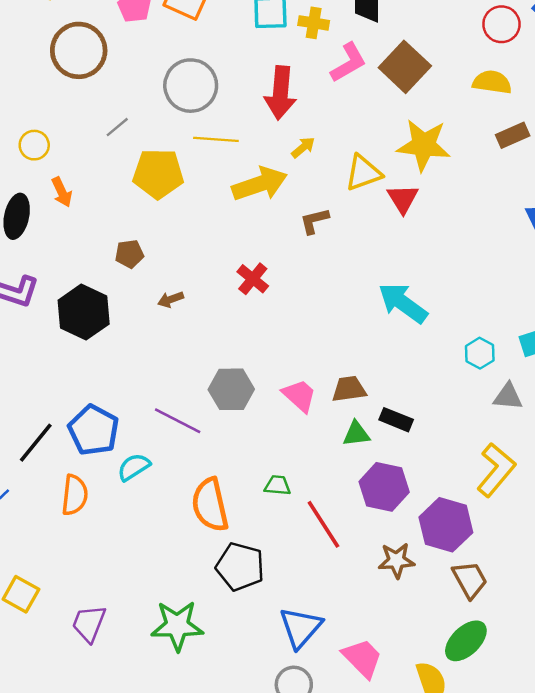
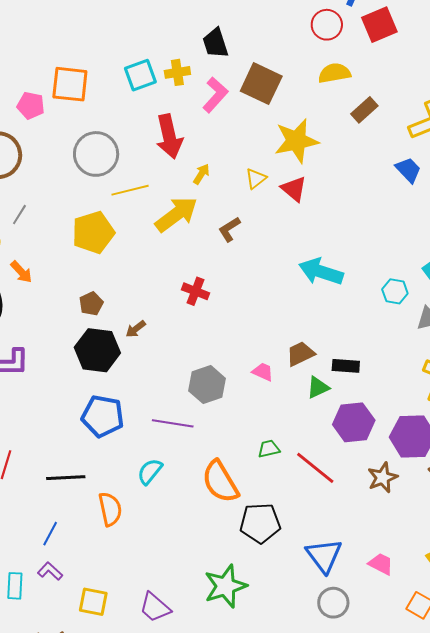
gray line: (117, 127) -> (19, 215), moved
yellow triangle: (363, 173) -> (256, 179), size x0.7
black hexagon: (84, 312) -> (97, 350), moved
pink trapezoid: (299, 396) -> (263, 372), size x0.7
blue pentagon: (94, 430) -> (103, 416), moved
black line: (36, 443) -> (66, 478), turned 66
purple trapezoid: (89, 623) -> (155, 607), turned -52
pink trapezoid: (362, 658) -> (381, 564), size x0.7

